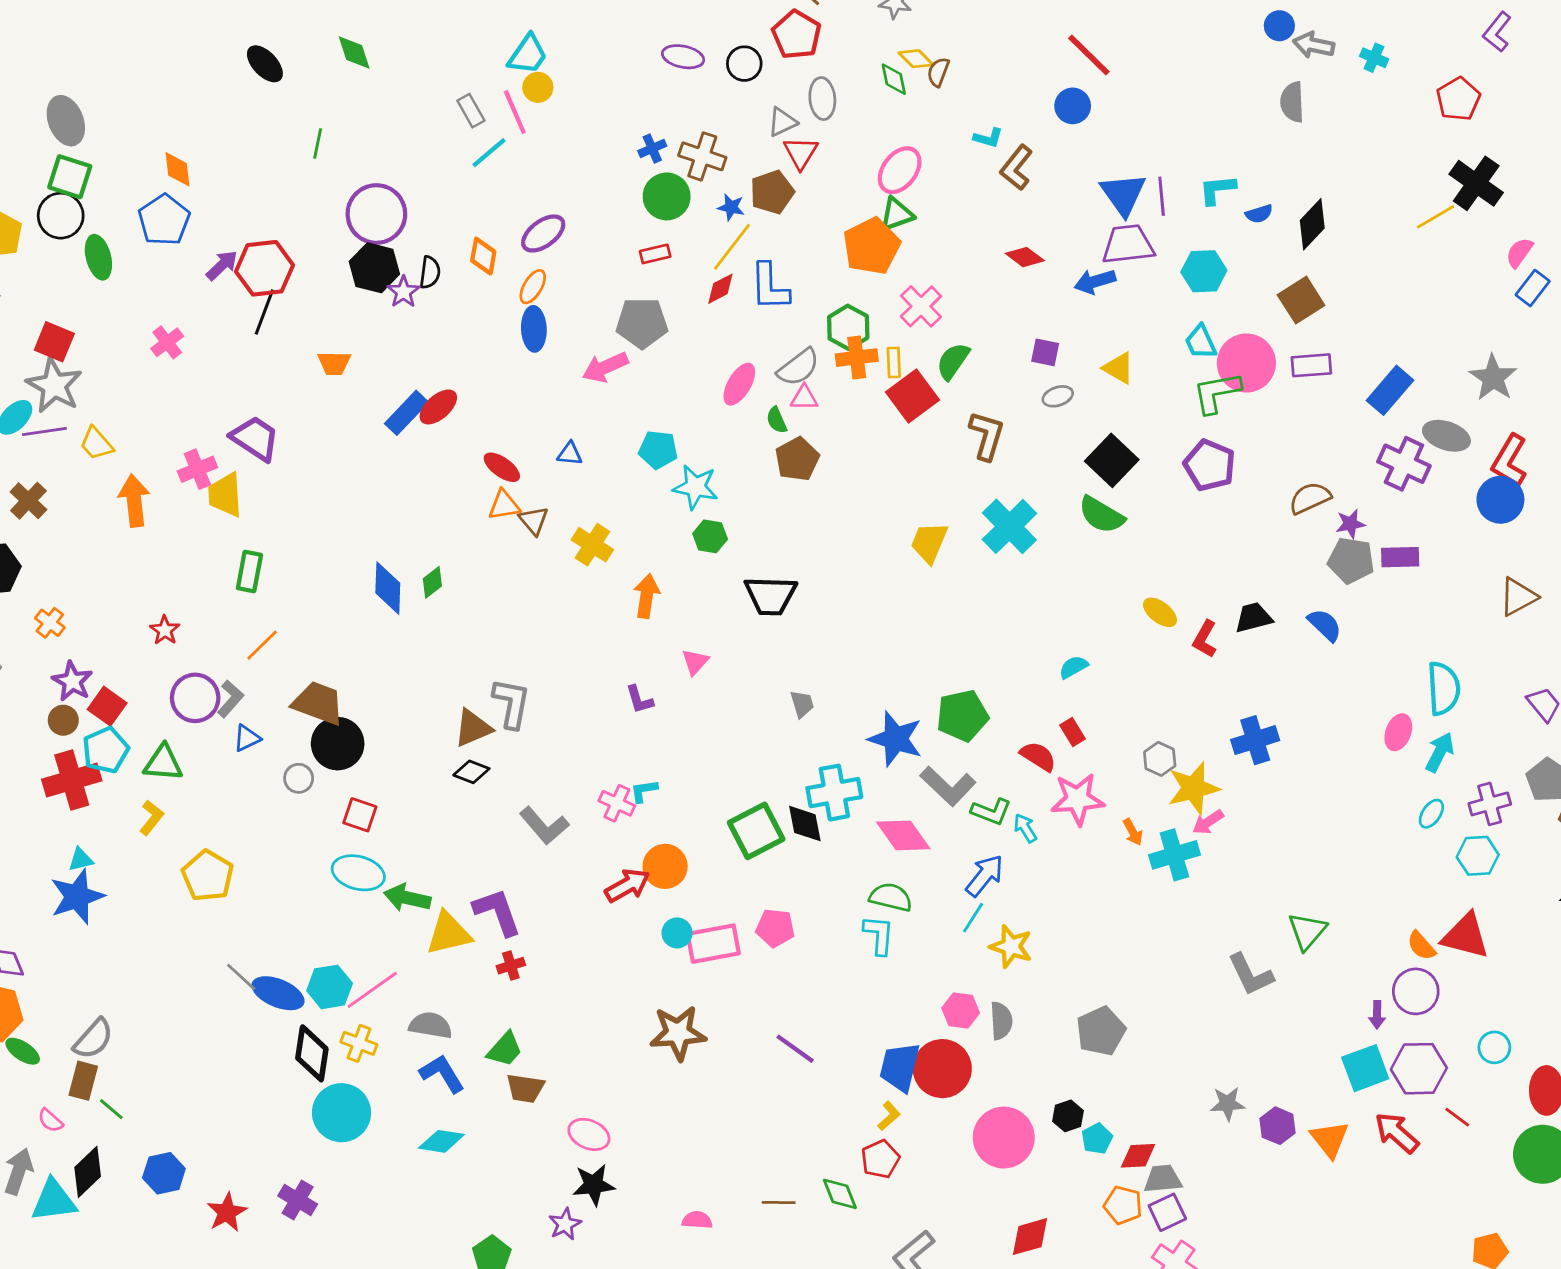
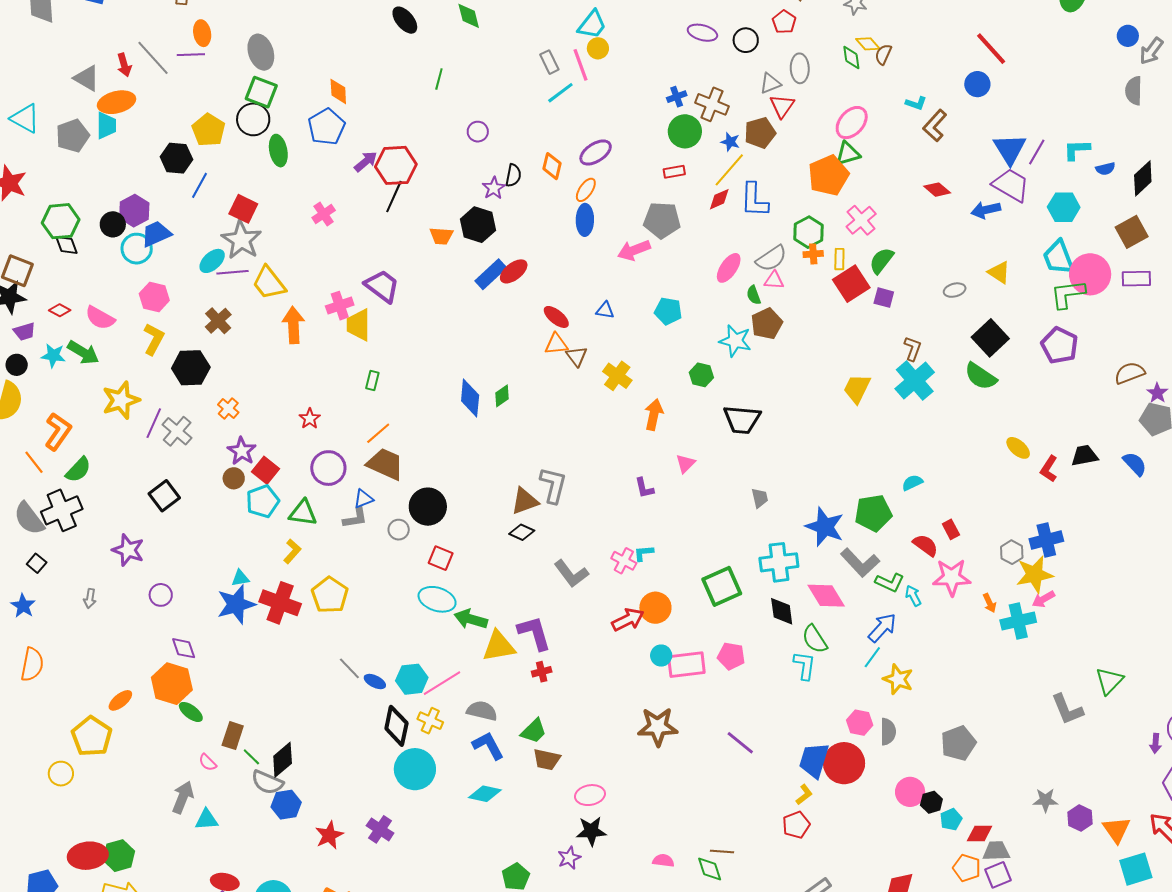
red pentagon: (797, 35) -> (784, 22), size x0.7
gray arrow: (1314, 45) -> (1151, 51), turned -68
purple line: (1162, 196) -> (1037, 152), turned 32
purple circle: (376, 214) -> (478, 132), size x0.5
purple trapezoid: (1128, 244) -> (1011, 185), turned 33
black hexagon: (374, 268) -> (478, 225), moved
cyan trapezoid: (1201, 342) -> (1058, 257), size x1.4
purple square: (1045, 352) -> (884, 298), moved
orange cross: (857, 358) -> (813, 254), size x0.7
brown L-shape: (987, 436) -> (913, 349), moved, size x0.7
yellow trapezoid: (96, 444) -> (269, 283), size x1.4
cyan star: (695, 487) -> (735, 341), moved
purple star: (1350, 524) -> (1157, 393), turned -30
green rectangle: (249, 571) -> (372, 380), size x0.7
cyan semicircle: (1073, 667) -> (912, 483), moved
gray L-shape: (230, 699) -> (355, 518), moved, turned 36
brown trapezoid: (318, 703) -> (385, 464), moved
blue cross: (1255, 740) -> (1046, 540), moved
red cross: (72, 780) -> (280, 603), moved, turned 33
black diamond: (805, 824) -> (782, 611), moved
green semicircle: (891, 897) -> (815, 639), turned -140
blue ellipse: (278, 993) -> (375, 682), size x0.6
gray semicircle: (93, 1039) -> (267, 782), moved, turned 68
cyan square: (1365, 1068) -> (1136, 869), moved
pink ellipse: (589, 1134) -> (590, 795), turned -36
pink circle: (1004, 1138) -> (910, 792), moved, size x0.7
black diamond: (88, 1172) -> (283, 760), moved
green diamond: (840, 1194) -> (710, 869), moved
cyan triangle: (54, 1201) -> (207, 819), size x0.7

